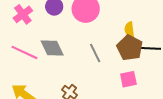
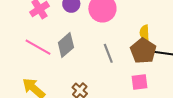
gray diamond: (52, 48) -> (66, 45), turned 70

